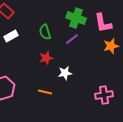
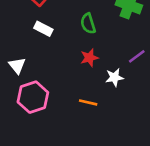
white rectangle: (11, 36) -> (43, 29), turned 56
purple line: (72, 39) -> (137, 56), moved

